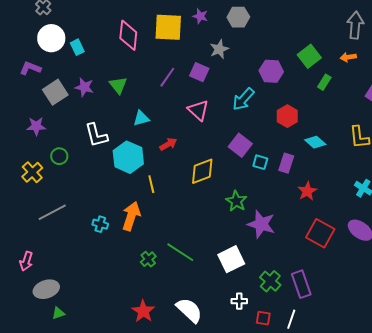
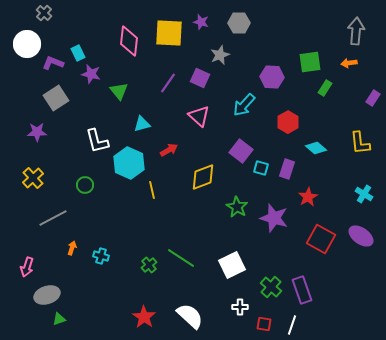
white circle: (51, 38) -> (27, 44), moved
green square: (309, 56) -> (310, 62), turned 30
purple L-shape: (30, 68) -> (53, 63), moved
purple star: (84, 87) -> (91, 74), moved
green circle: (59, 156) -> (85, 185), moved
orange arrow: (131, 216) -> (72, 248), moved, size x0.5
cyan cross: (100, 224) -> (101, 256), moved
purple star: (261, 224) -> (274, 218), moved

